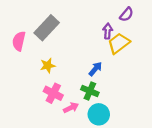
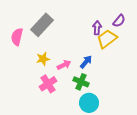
purple semicircle: (127, 14) -> (119, 21), moved
pink cross: (53, 93) -> (48, 84), turned 30
pink arrow: (71, 108) -> (64, 65), moved

